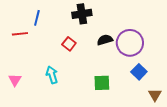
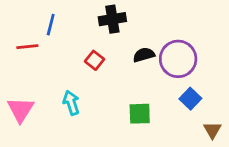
pink triangle: (15, 80) -> (21, 110), size x1.5

